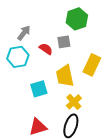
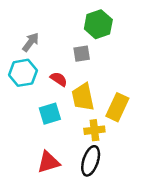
red semicircle: (46, 49) -> (59, 79), moved
yellow rectangle: (92, 65) -> (117, 107), moved
yellow cross: (74, 102) -> (94, 130), turned 35

